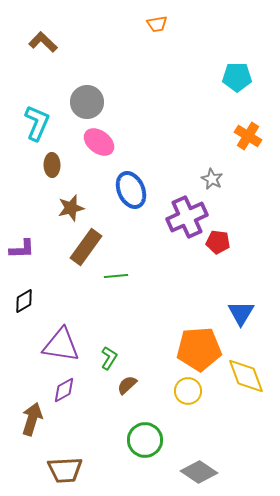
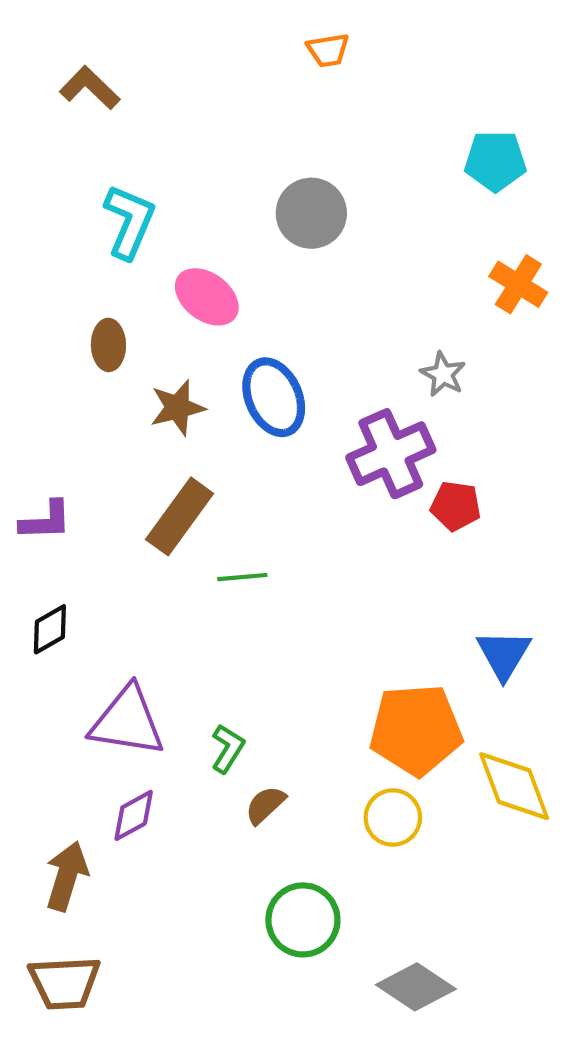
gray circle: (87, 102) -> (311, 213), moved
cyan L-shape: (37, 123) -> (129, 222), moved
brown star: (71, 208) -> (177, 408), moved
brown trapezoid: (65, 470) -> (65, 983), moved

